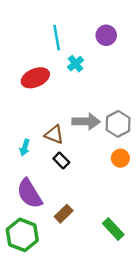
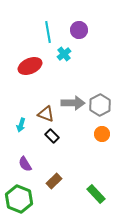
purple circle: (106, 35) -> (79, 30), moved
purple semicircle: (29, 194) -> (25, 164), size x0.6

